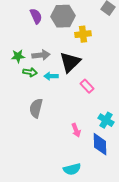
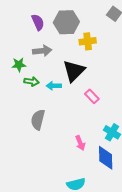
gray arrow: (41, 55) -> (42, 51), moved

